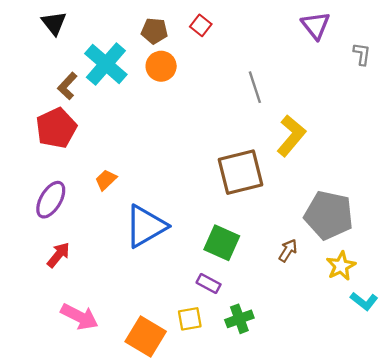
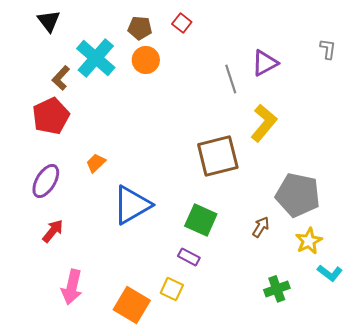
purple triangle: (316, 25) -> (265, 63), moved, turned 40
pink arrow: (79, 317) -> (72, 287), turned 76
yellow square: (190, 319) -> (172, 289), turned 35
green cross: (239, 319) -> (277, 289), moved

